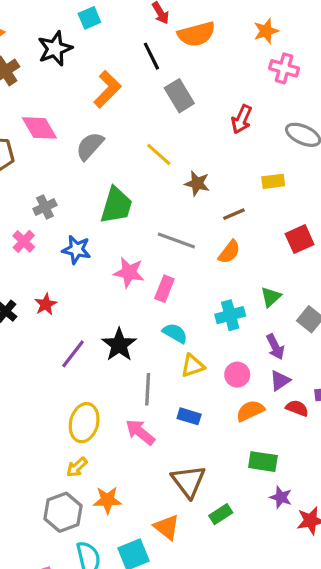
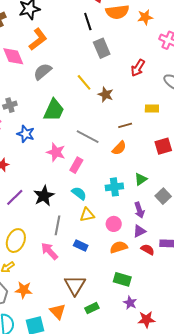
orange star: (266, 31) -> (145, 17), moved
orange L-shape: (107, 89) -> (38, 39), moved
brown star: (197, 183) -> (106, 94), moved

